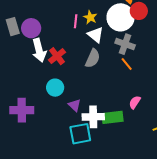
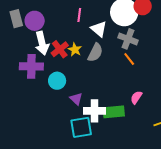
yellow star: (90, 17) -> (75, 50), moved
purple cross: (22, 110) -> (31, 66), moved

